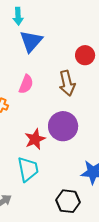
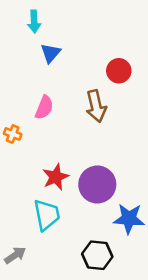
blue triangle: (31, 41) -> (51, 53), size x0.7
purple circle: (63, 126) -> (97, 184), moved

